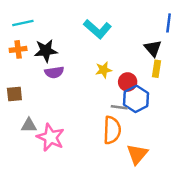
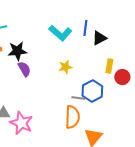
blue line: (169, 23) -> (85, 28), moved
black triangle: (153, 48) -> (99, 38), moved, turned 42
purple semicircle: (54, 72) -> (24, 69), turned -112
red circle: (128, 82) -> (122, 77), moved

